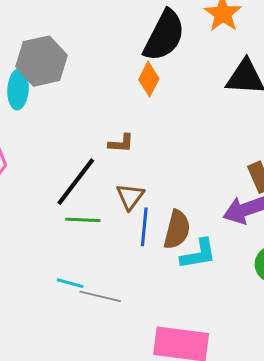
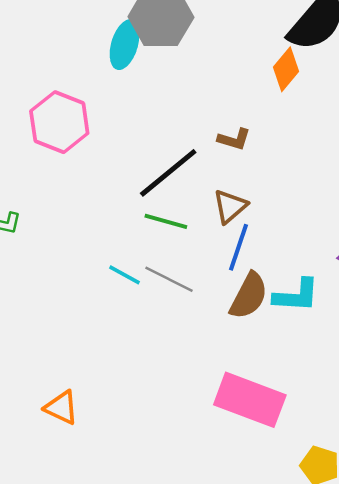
brown semicircle: (177, 230) -> (249, 296), moved
cyan line: (70, 283) -> (124, 275), moved
gray line: (100, 296) -> (169, 279), moved

